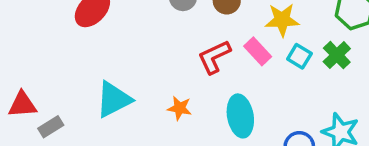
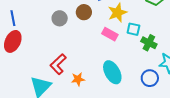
green cross: (337, 55) -> (149, 43), moved
red L-shape: (214, 57) -> (58, 64), moved

